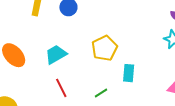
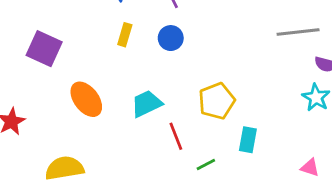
red line: (61, 88) -> (176, 136), moved

